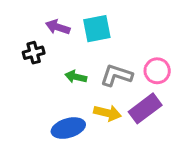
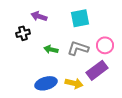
cyan square: (97, 29) -> (80, 18), moved
yellow arrow: (107, 113) -> (74, 83), moved

